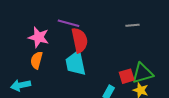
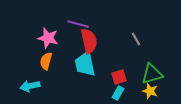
gray line: (133, 25) -> (136, 39), moved, turned 64
red square: (127, 76) -> (119, 77), moved

